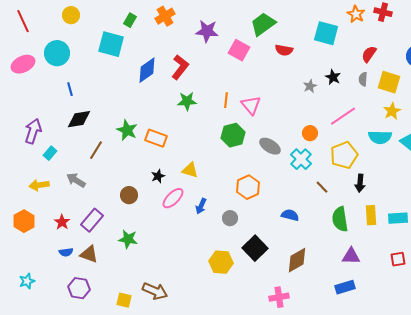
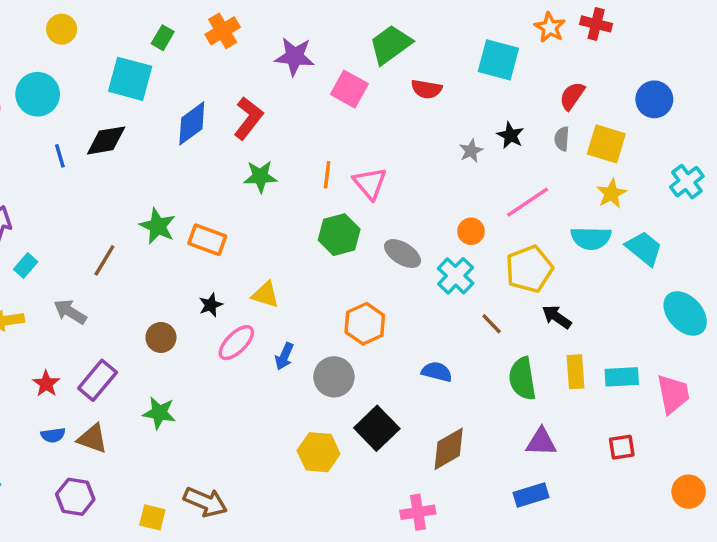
black diamond: (79, 119) -> (106, 140), moved
black arrow: (360, 183) -> (557, 317), turned 120
gray circle: (230, 218) -> (334, 377), size x1.5

